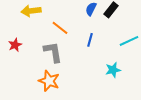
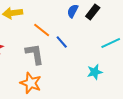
blue line: (90, 40) -> (62, 42), moved, turned -56

